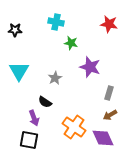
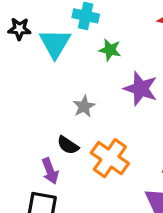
cyan triangle: (19, 71) -> (55, 43), moved
orange cross: (74, 127) -> (110, 158), moved

